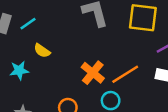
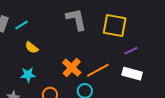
cyan star: (19, 70) -> (28, 75), moved

